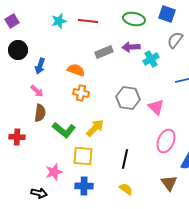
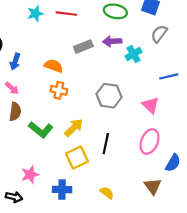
pink triangle: (156, 107) -> (151, 105), moved
yellow square: (83, 156) -> (77, 158), moved, turned -30
black line: (125, 159) -> (106, 144), moved

